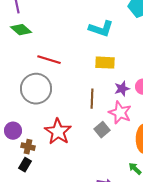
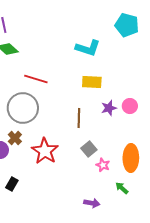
pink star: (120, 113) -> (103, 165), moved, size x0.6
brown cross: (28, 147) -> (15, 138), moved, turned 32

